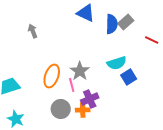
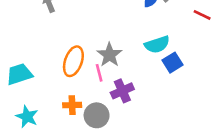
gray circle: (61, 109) -> (97, 115), moved
orange cross: (83, 110) -> (72, 105), moved

